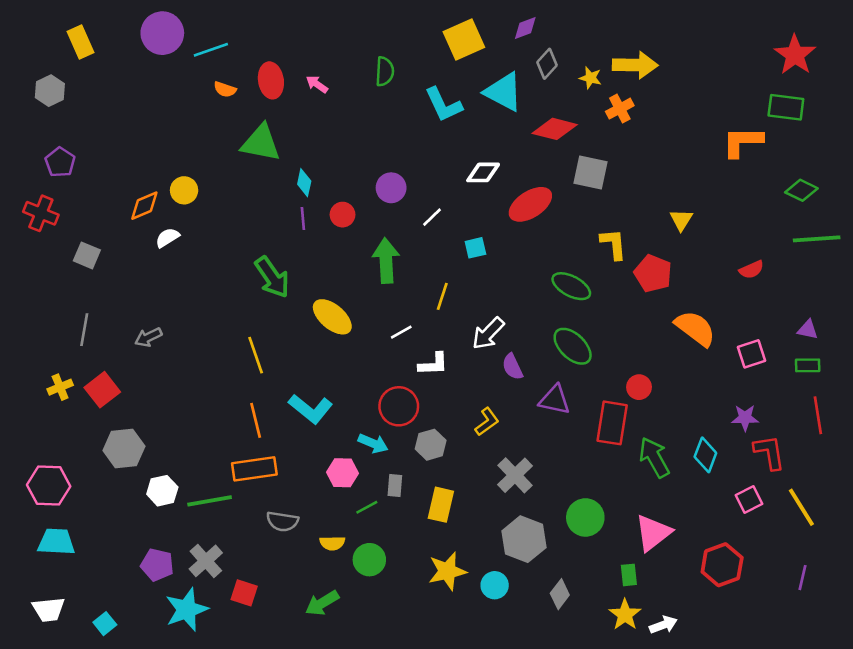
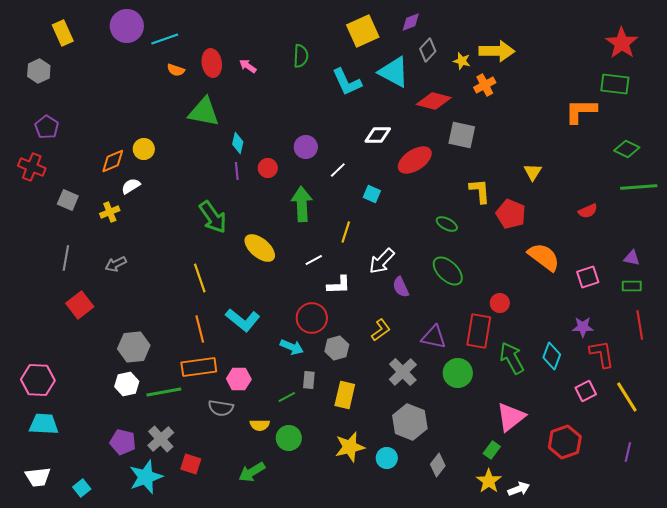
cyan square: (475, 248) -> (372, 194), turned 36
green ellipse: (571, 286) -> (447, 224), size x0.7
yellow cross: (60, 387) -> (110, 212), moved
purple triangle: (555, 400) -> (434, 337), moved
gray hexagon: (124, 448) -> (134, 347), moved
pink hexagon: (343, 473) -> (239, 379), moved
green circle: (585, 517) -> (458, 373), moved
green rectangle: (629, 575) -> (492, 450), turned 42

